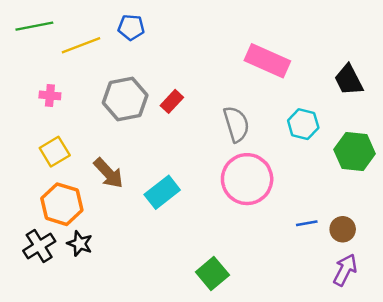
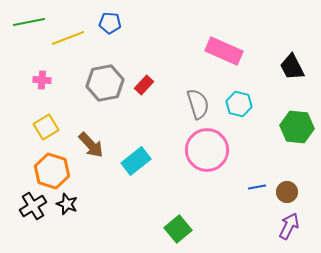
cyan hexagon: (303, 124) -> (239, 104), moved

